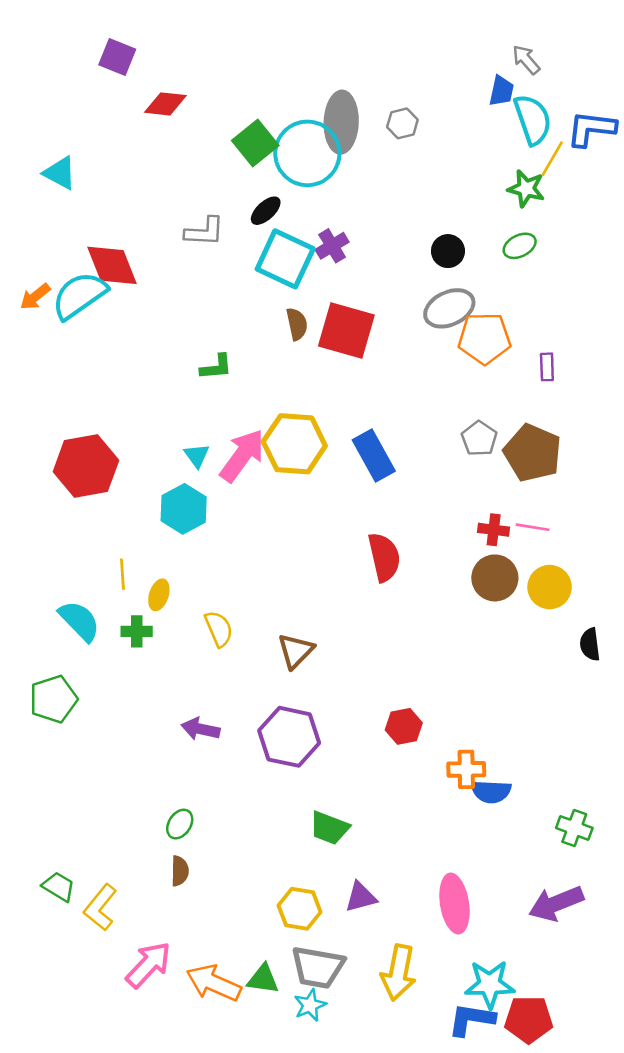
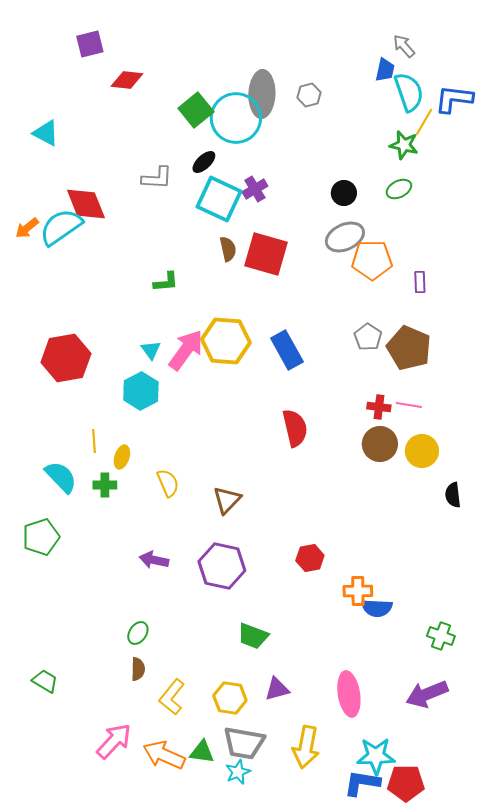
purple square: (117, 57) -> (90, 44), turned -36
yellow L-shape: (100, 907) -> (172, 697), moved

